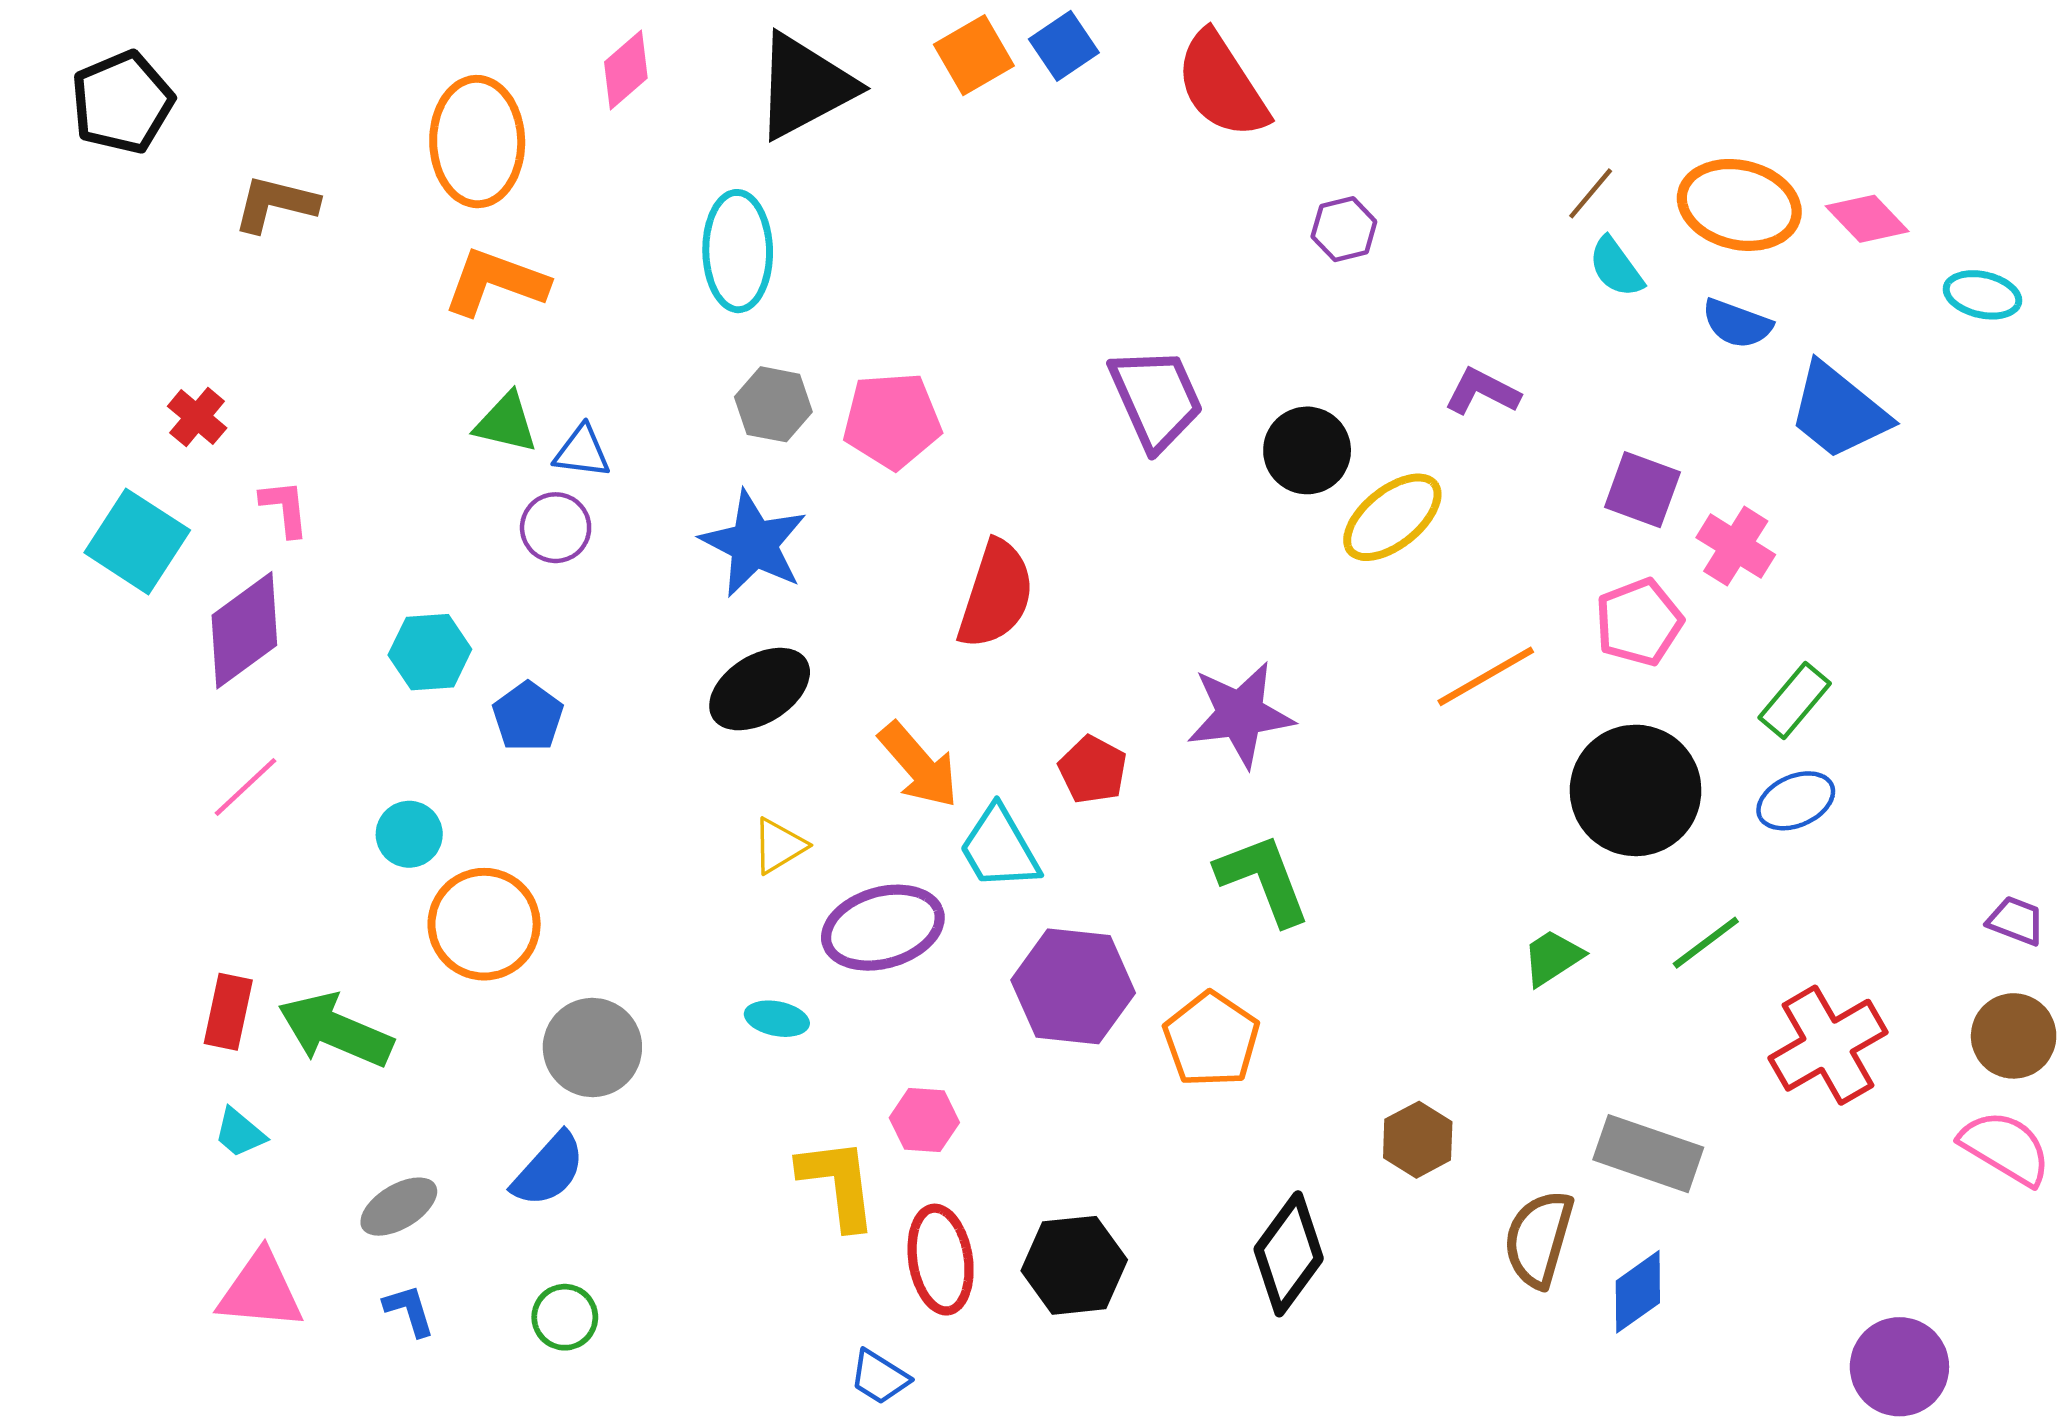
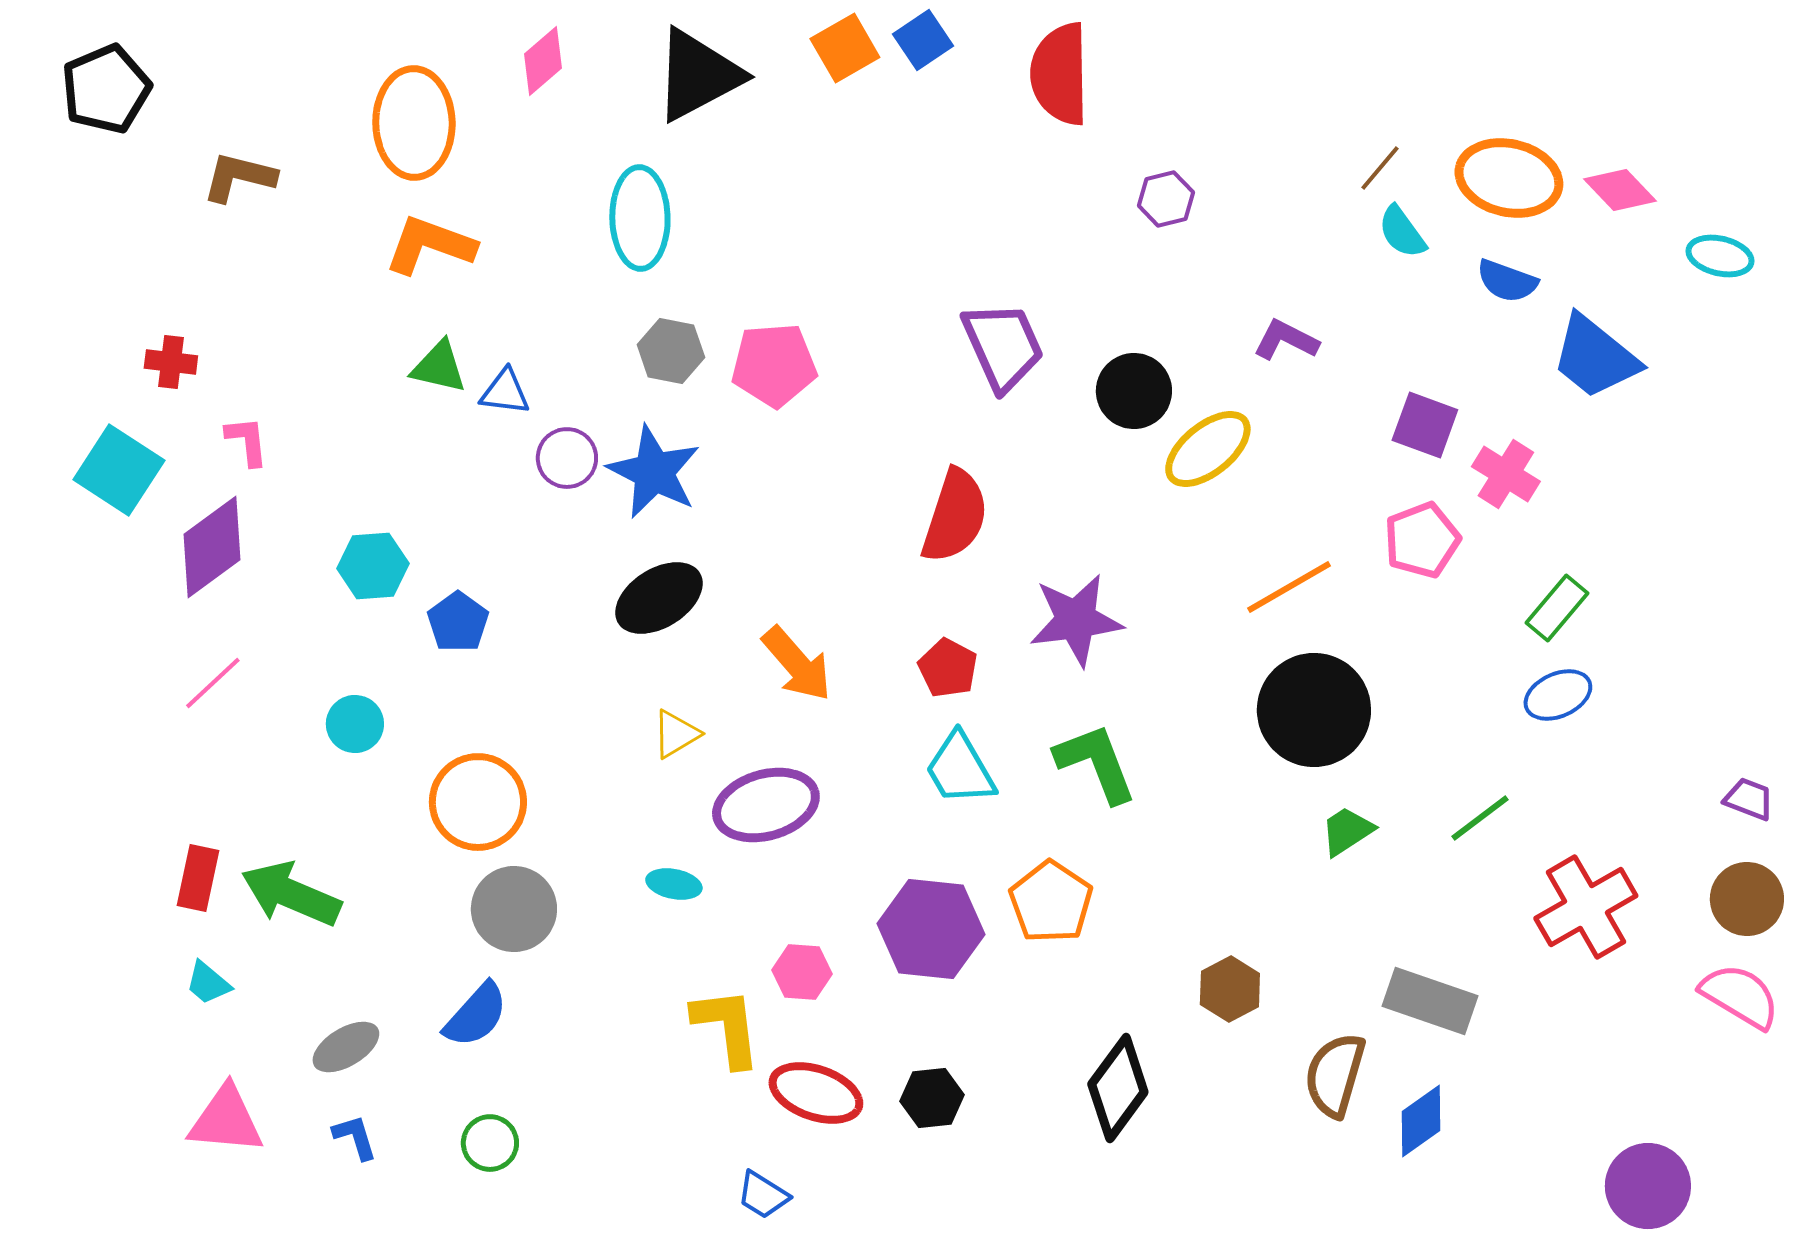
red semicircle: (1222, 85) -> (1060, 74), turned 32
red cross: (197, 417) -> (171, 362), turned -33
purple circle: (556, 528) -> (567, 458), moved
red semicircle: (996, 595) -> (955, 516), moved
black circle: (1636, 790) -> (1314, 710), moved
cyan trapezoid: (999, 848) -> (960, 769), moved
orange circle: (484, 924) -> (478, 802), moved
purple hexagon: (1073, 986) -> (931, 929), moved
red ellipse: (941, 1260) -> (816, 1093), turned -62
black hexagon: (1074, 1265) -> (932, 1098), size x0.7

